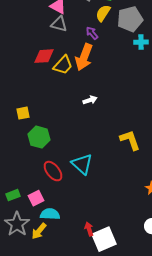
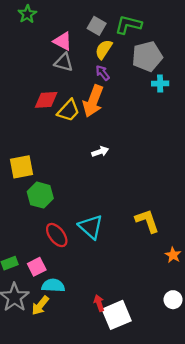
yellow semicircle: (103, 13) -> (104, 49), moved
yellow square: (23, 113) -> (21, 167), size x1.5
yellow L-shape: (130, 140) -> (147, 221), moved

